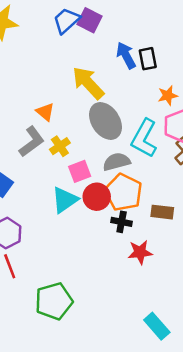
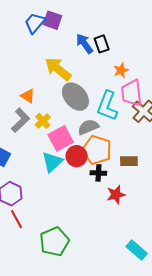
pink square: (80, 171) -> (61, 138), size x1.4

